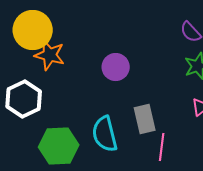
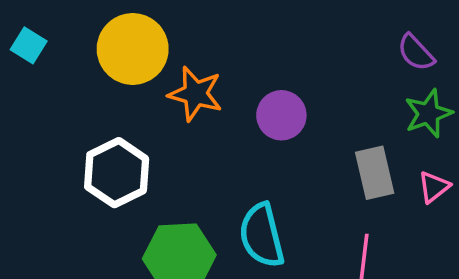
orange star: (50, 55) -> (195, 94), moved
gray rectangle: (145, 119) -> (375, 173), moved

